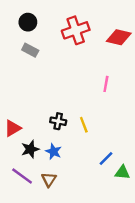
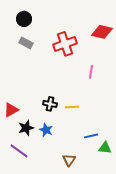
red cross: (76, 30) -> (65, 44), moved
yellow line: (84, 125) -> (72, 107), turned -72
blue line: (106, 159) -> (91, 136), turned 32
brown triangle: (49, 180) -> (69, 160), moved

